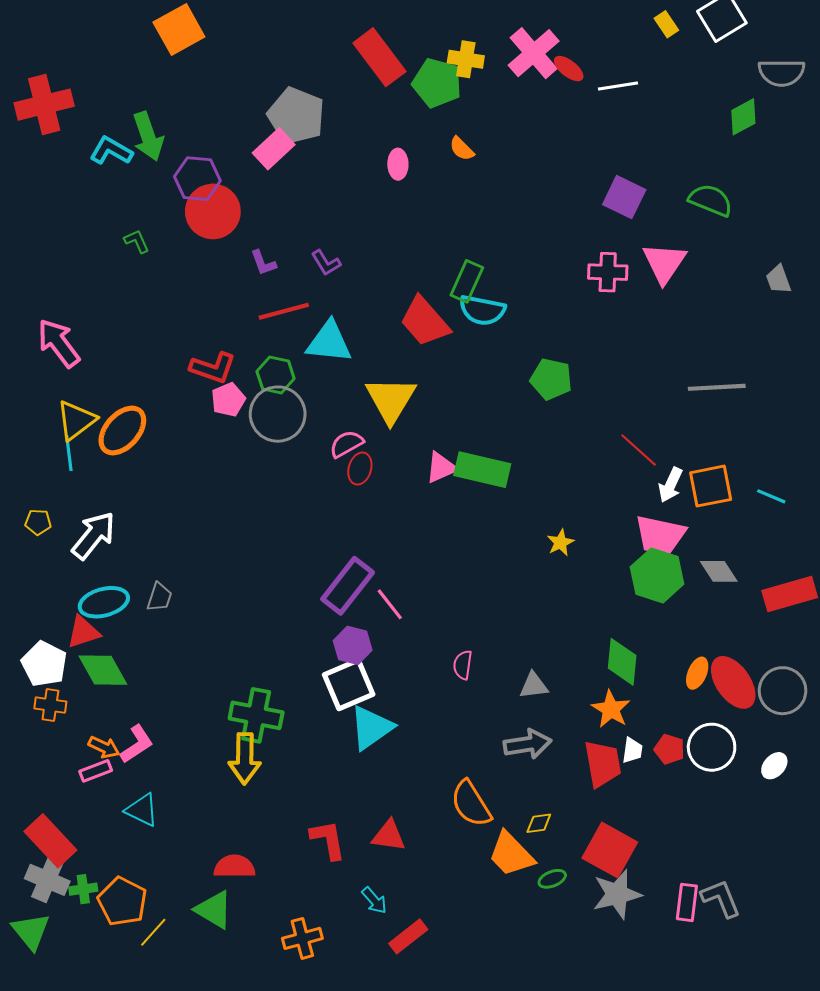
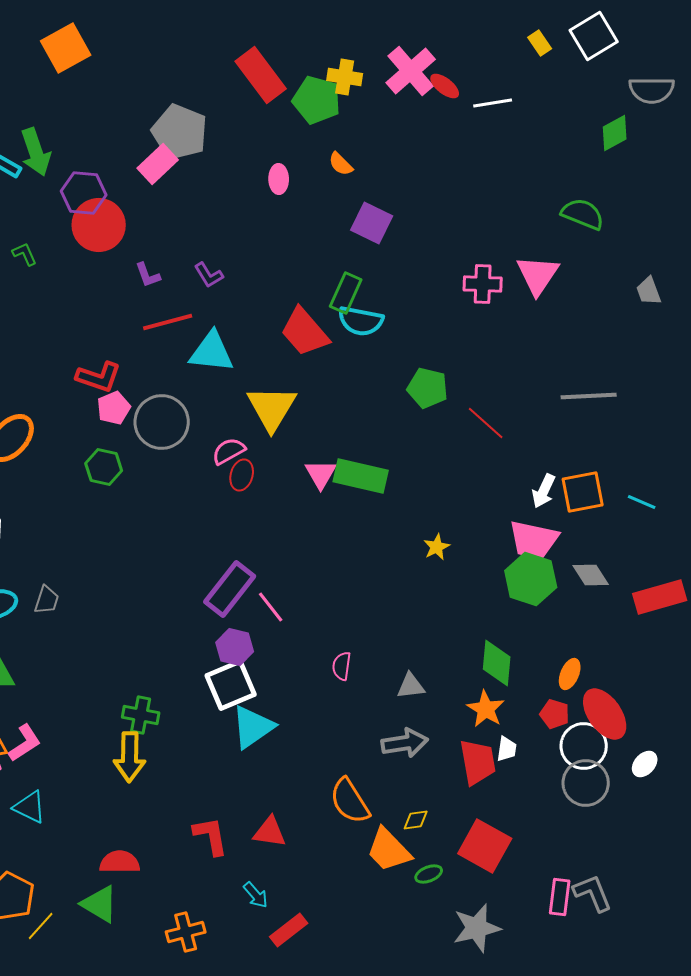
purple square: (624, 197) -> (372, 223), moved
green hexagon: (276, 375) -> (104, 467), moved
red line: (639, 450) -> (486, 423), moved
pink triangle: (441, 468) -> (321, 474), turned -36
red ellipse: (733, 682) -> (605, 714), moved
gray circle: (783, 691) -> (586, 783), moved
green cross: (256, 715) -> (141, 715), size x0.7
red pentagon: (669, 749) -> (555, 714), moved
gray star: (617, 894) -> (477, 928), moved

